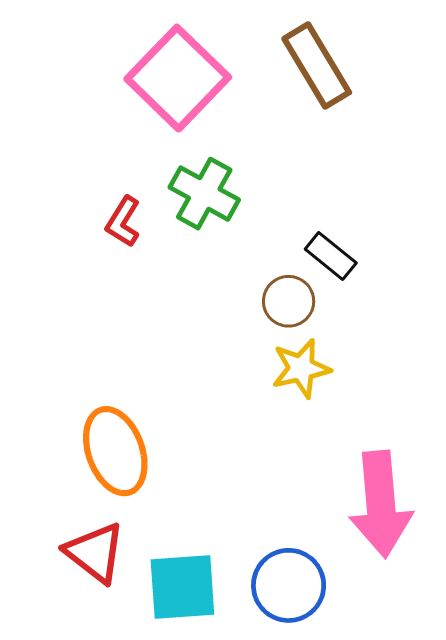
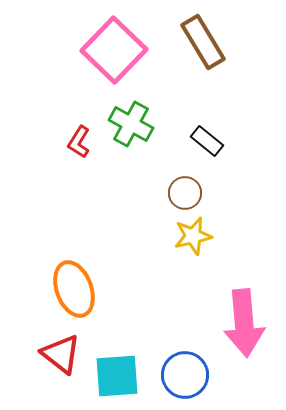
black rectangle: (331, 256) -> (207, 141), moved

